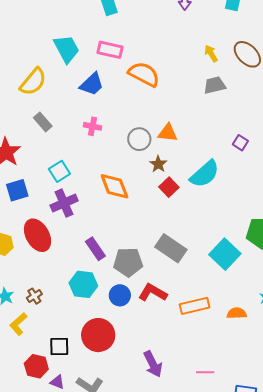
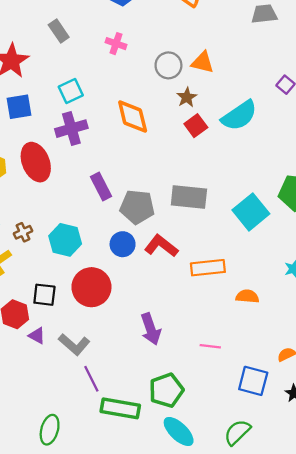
gray rectangle: (171, 248) -> (189, 197), turned -36
cyan hexagon: (83, 284) -> (65, 240), moved
orange semicircle: (237, 313) -> (247, 296), moved

